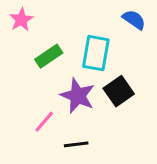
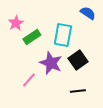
pink star: (21, 20) -> (16, 23), moved
black line: (76, 144) -> (78, 91), moved

